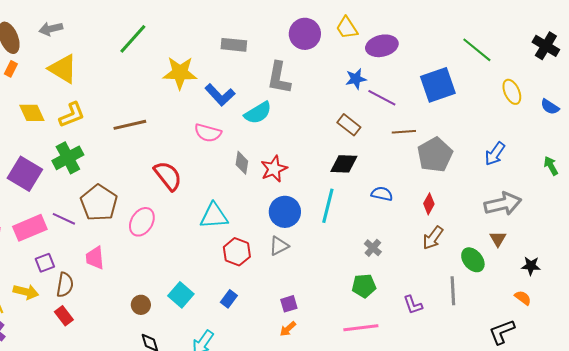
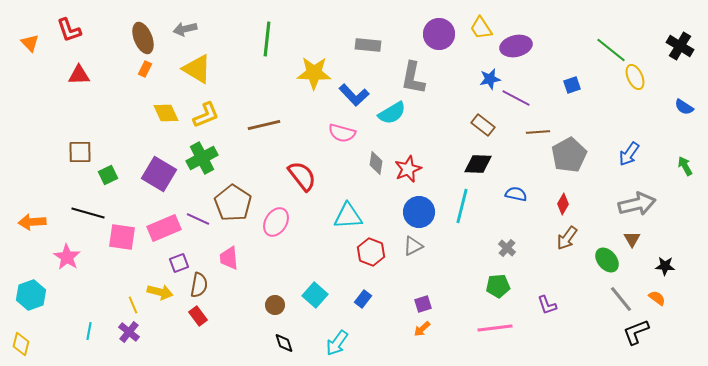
green line: (133, 39) -> (267, 39), turned -36
blue square: (438, 85) -> (572, 85), size x0.5
yellow ellipse: (512, 92) -> (635, 77), moved
gray line: (453, 291) -> (621, 299), moved, turned -36

